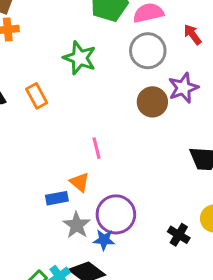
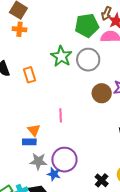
gray circle: (148, 51) -> (88, 60), moved
orange triangle: (80, 182) -> (34, 130), moved
gray star: (77, 225) -> (38, 161), turned 30

